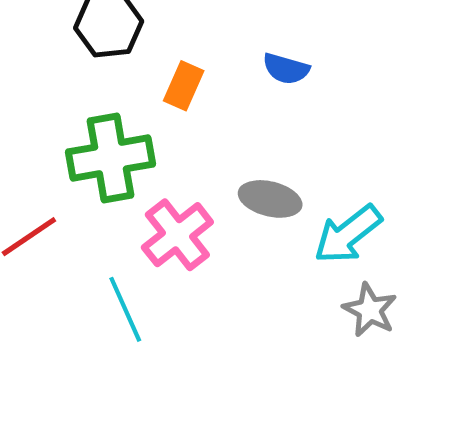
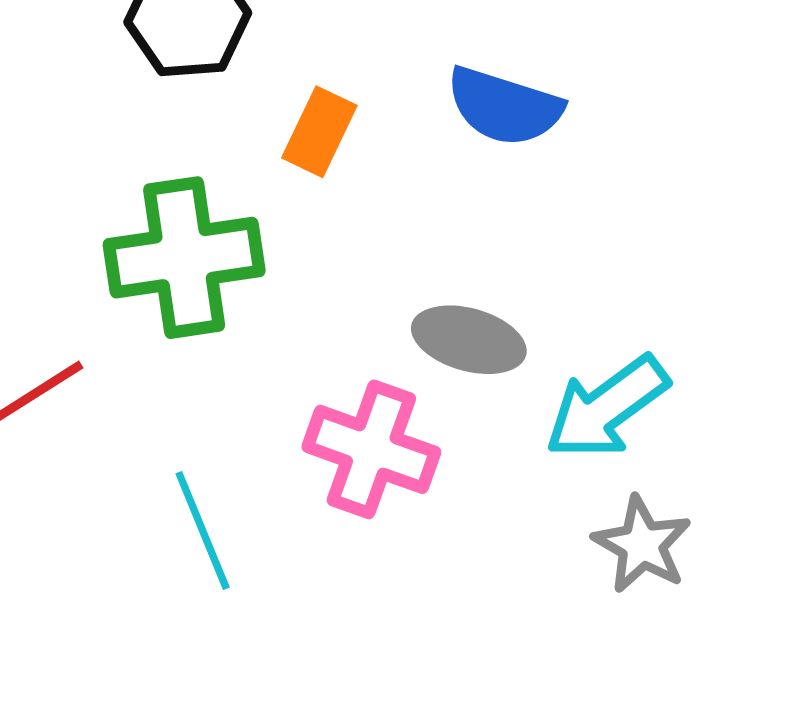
blue semicircle: (286, 69) -> (504, 106), size x1.4
pink cross: (177, 235) -> (371, 449), moved, turned -34

